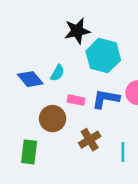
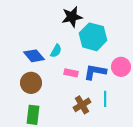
brown circle: (53, 119) -> (31, 83), moved
cyan line: (123, 152) -> (105, 99), moved

